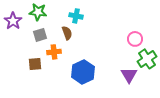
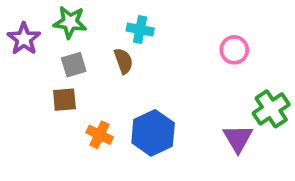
pink circle: (135, 39) -> (234, 50), moved
orange cross: (54, 52) -> (100, 135), moved, turned 32
brown square: (35, 64) -> (64, 100), moved

